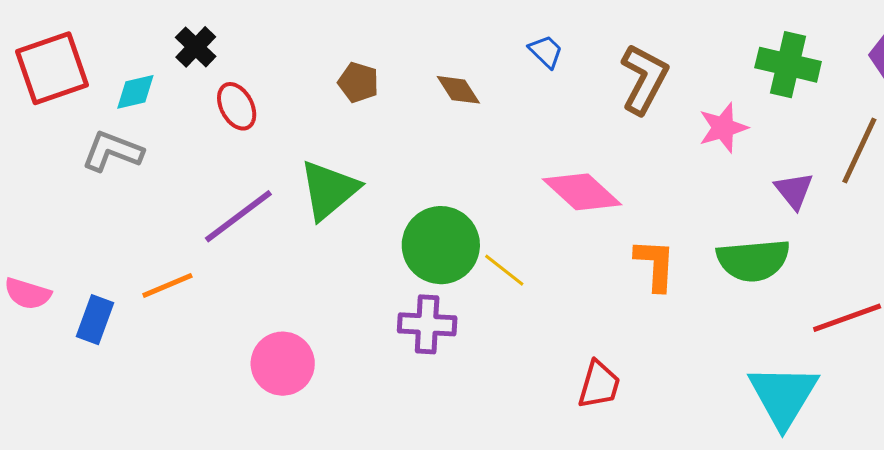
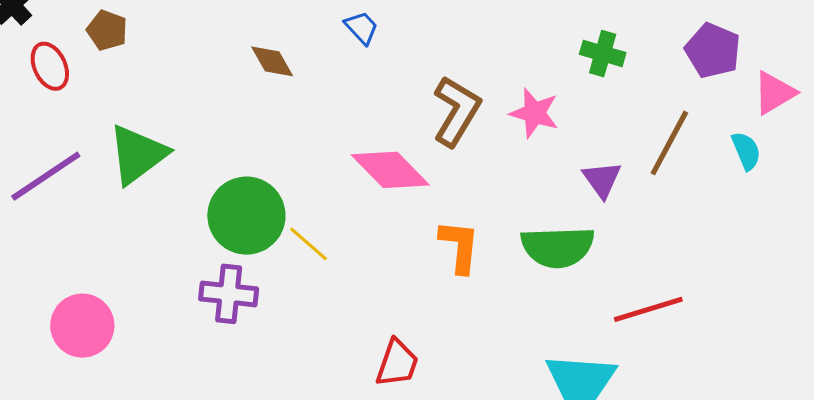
green cross: (788, 65) -> (603, 53), size x0.7
brown L-shape: (644, 79) -> (456, 111), moved
brown pentagon: (358, 82) -> (107, 30), moved
pink star: (723, 128) -> (534, 113), turned 30

